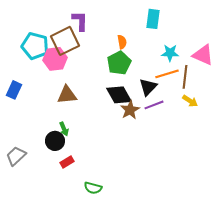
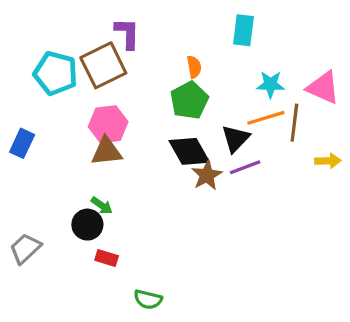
pink hexagon: (55, 59) -> (108, 124), moved
yellow arrow: (190, 101) -> (328, 161), moved, turned -35
green arrow: (64, 129) -> (102, 205), turned -32
red rectangle: (67, 162) -> (107, 258), turned 48

